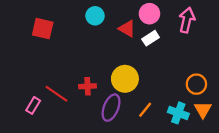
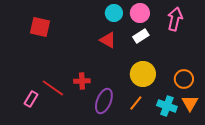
cyan circle: (95, 16) -> (114, 13), moved
red triangle: (127, 29) -> (108, 40), moved
yellow circle: (125, 79) -> (143, 74), moved

